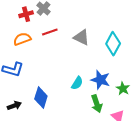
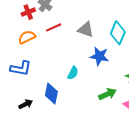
blue star: (100, 80) -> (99, 56), moved
cyan semicircle: (77, 83) -> (73, 73), moved
green arrow: (97, 104) -> (107, 94), turned -90

